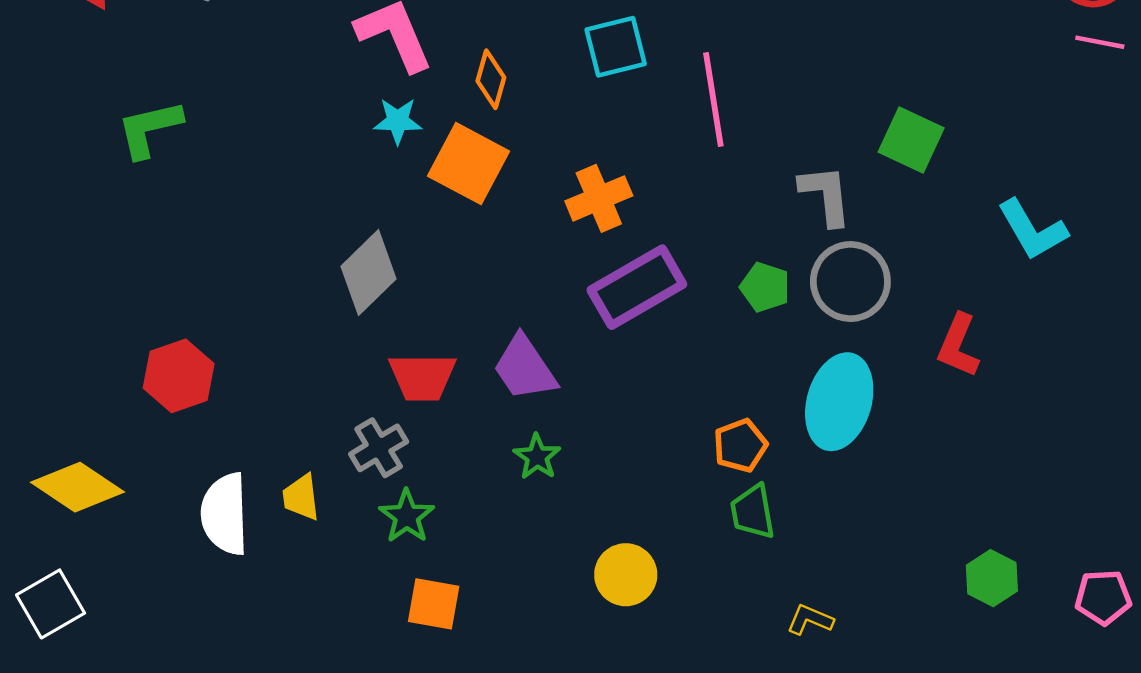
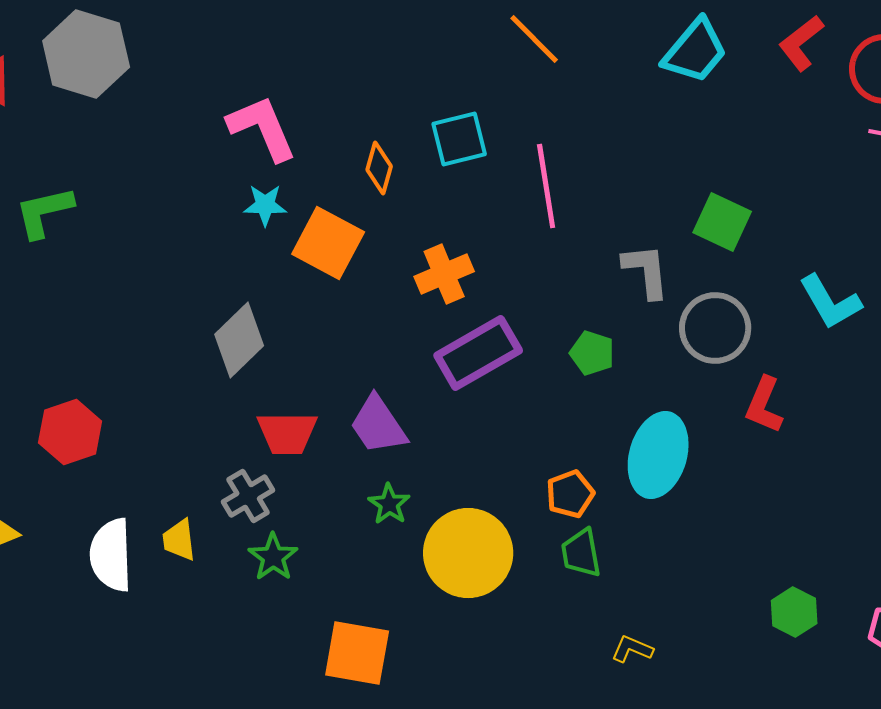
orange diamond: (491, 79) -> (379, 168), moved
gray circle: (850, 282) -> (715, 328), moved
yellow circle: (626, 575) -> (468, 553), moved, size x1.6
orange square: (434, 604) -> (357, 653), moved, size x1.4

